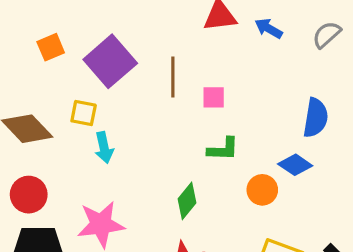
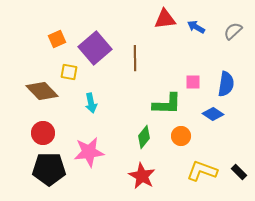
pink square: (214, 97) -> (193, 82), moved
yellow square: (84, 113) -> (69, 72), moved
green L-shape: (223, 149) -> (167, 104), size x1.4
orange circle: (262, 190) -> (181, 136), moved

